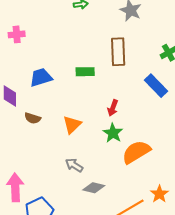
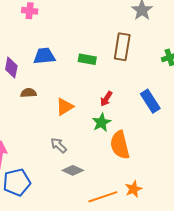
blue rectangle: (156, 86) -> (150, 101), moved
brown semicircle: (33, 118) -> (28, 93), turned 147
orange semicircle: (136, 152) -> (120, 145), turned -84

